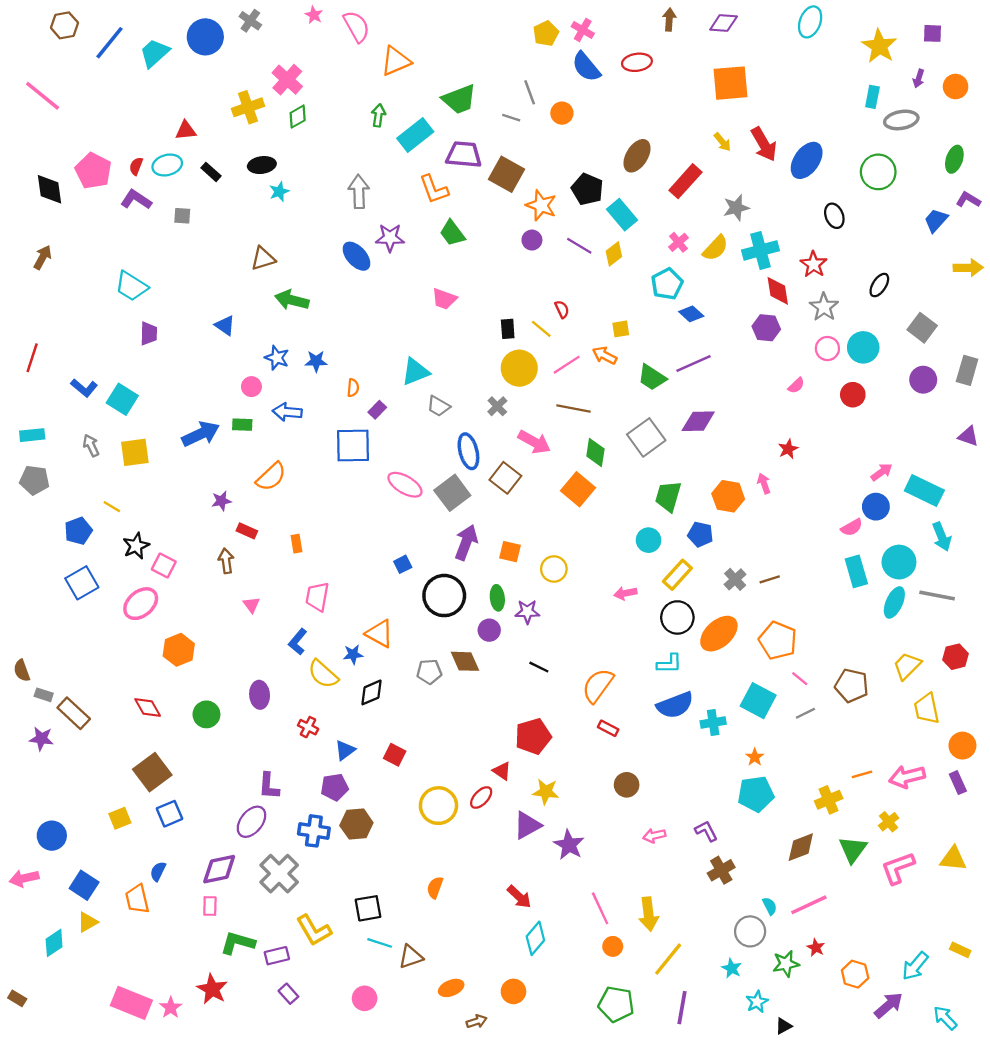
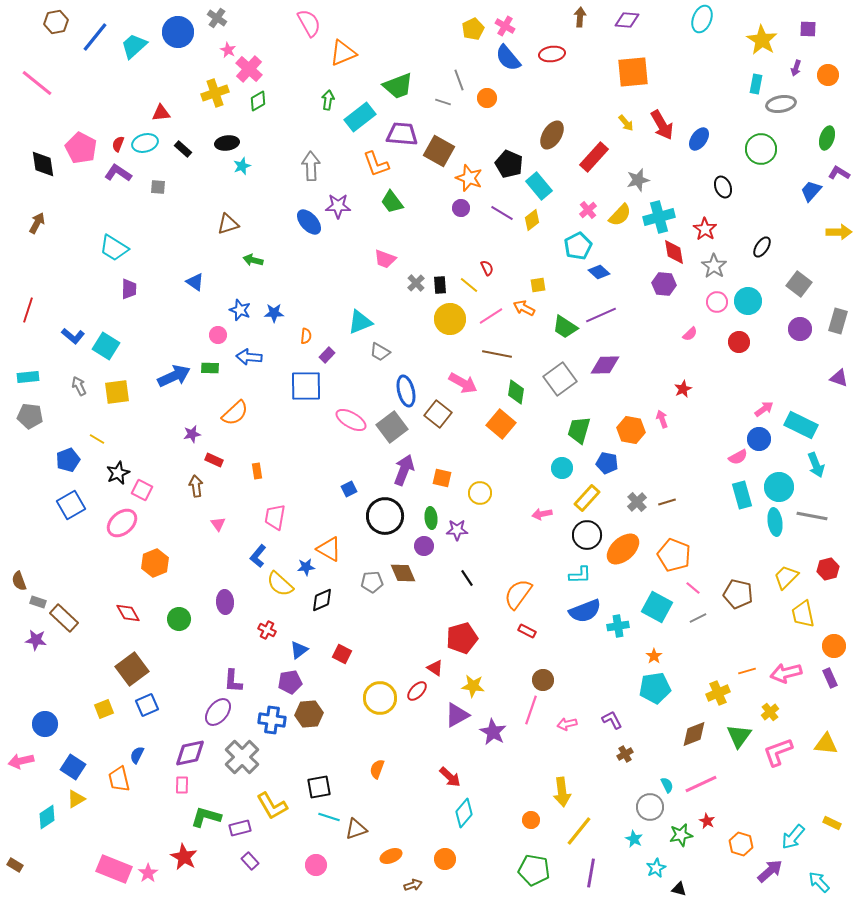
pink star: (314, 15) -> (228, 50), moved
blue ellipse: (807, 160) -> (699, 139), size x0.7
green arrow: (292, 300) -> (253, 260), size x0.7
gray cross: (497, 406) -> (416, 283), moved
cyan ellipse: (894, 602) -> (775, 522), turned -32
black line: (539, 667) -> (467, 578), turned 30
brown cross: (721, 870) -> (625, 754), size x0.7
pink line: (600, 908) -> (531, 710), moved, turned 44
black triangle: (784, 1026) -> (679, 889), turned 42

